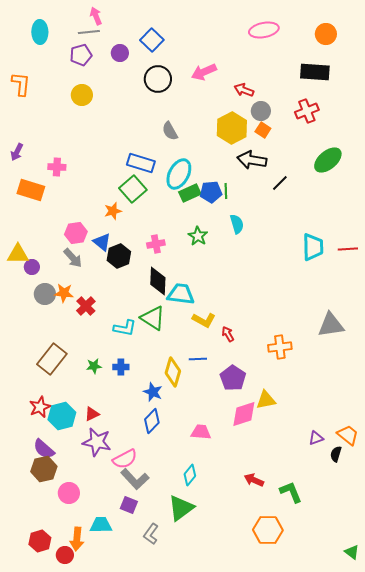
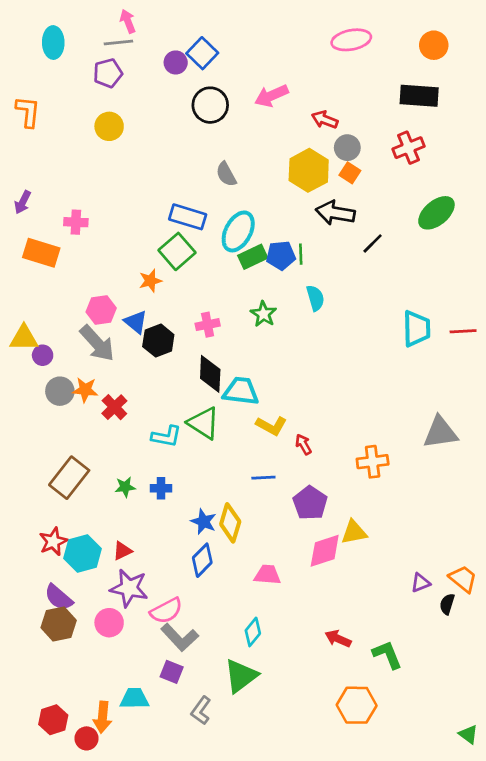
purple circle: (120, 53) -> (176, 62), moved
gray arrow: (73, 258) -> (97, 343), size x1.4
yellow diamond: (173, 372) -> (230, 523), moved
pink circle: (69, 493) -> (109, 623), moved

